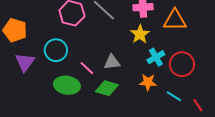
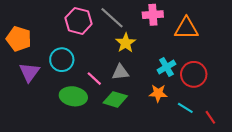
yellow star: (140, 34) -> (126, 43), moved

